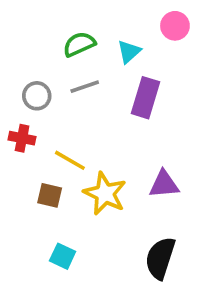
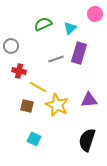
gray line: (85, 87) -> (56, 59), moved
gray circle: (37, 96) -> (11, 46), moved
red cross: (22, 138) -> (19, 71), moved

